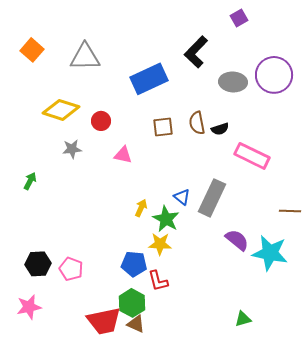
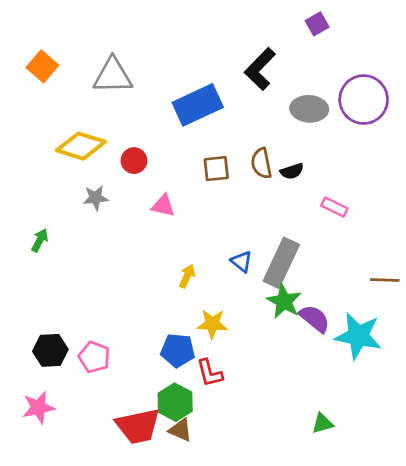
pink rectangle: (252, 156) -> (334, 207), size x0.6
green star: (166, 219) -> (284, 301), moved

